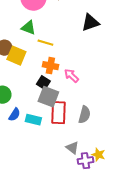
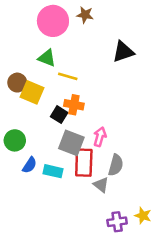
pink arrow: (71, 76) -> (100, 137), moved, turned 63
black square: (43, 83) -> (59, 115), moved
gray triangle: (72, 148) -> (101, 185), moved
yellow star: (98, 155) -> (143, 216), moved

